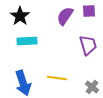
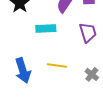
cyan rectangle: (27, 41) -> (46, 28), moved

